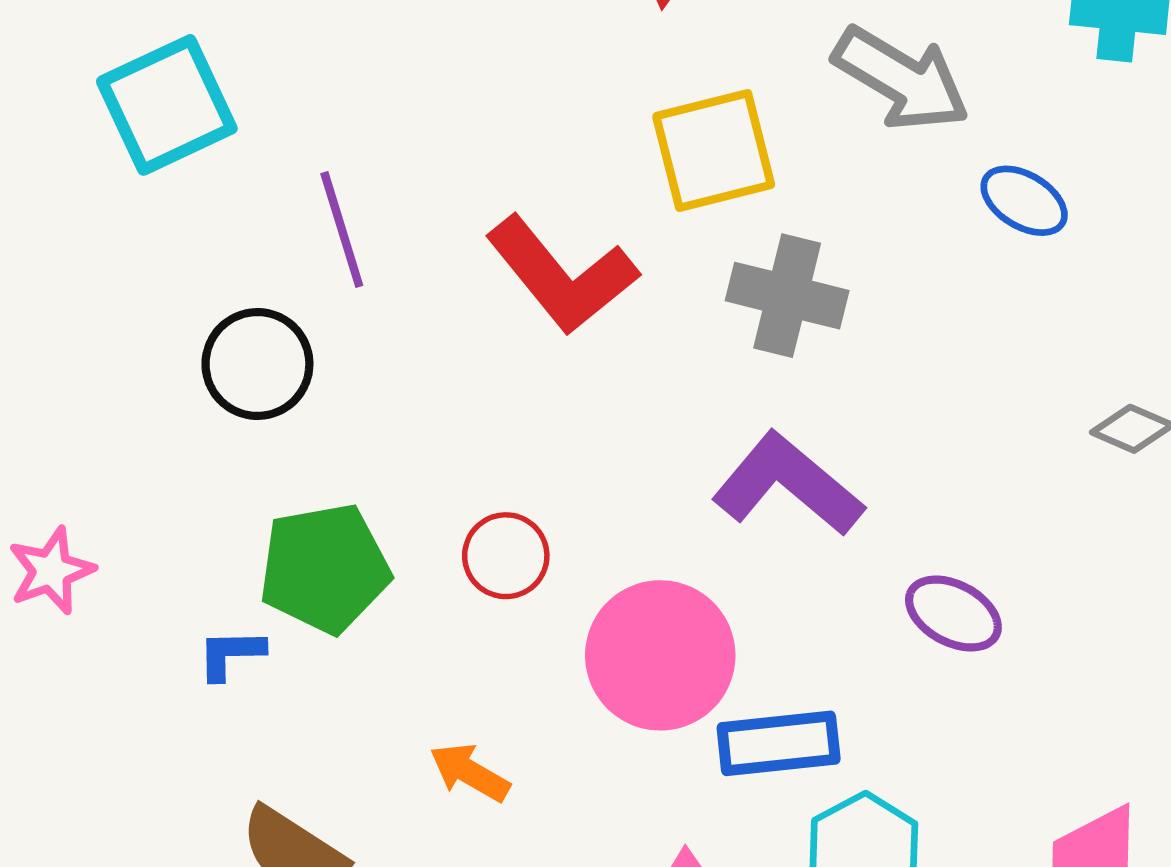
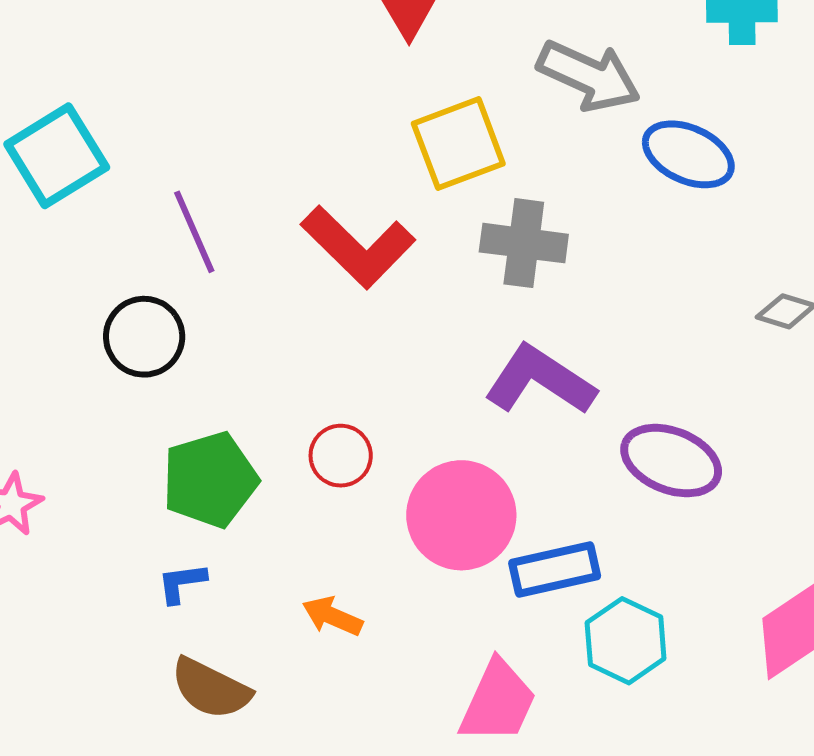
blue ellipse: (1024, 201) -> (688, 154), size x1.4
purple ellipse: (953, 614) -> (671, 461), size x1.4
blue L-shape: (231, 654) -> (182, 583), moved

